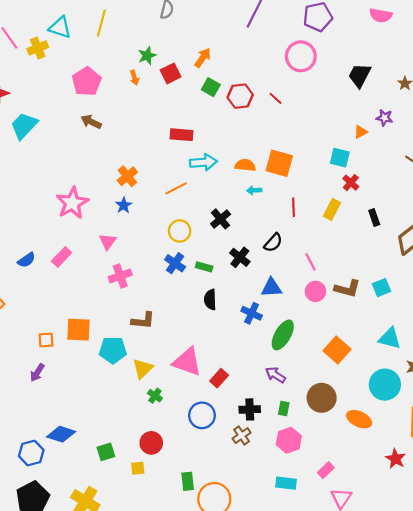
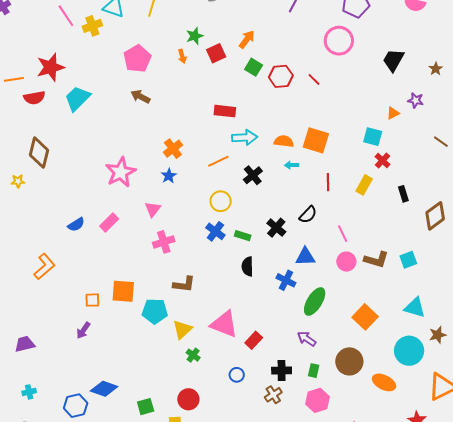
black cross: (221, 219) -> (253, 175), moved
blue circle: (202, 415) -> (237, 375), size x0.6

